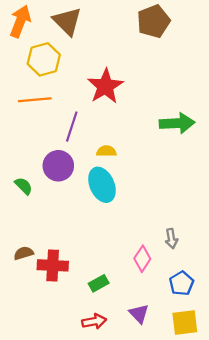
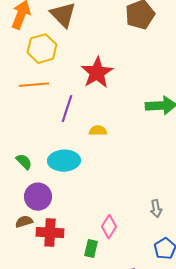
purple circle: (58, 166) -> (38, 197), moved
cyan ellipse: (102, 185) -> (64, 161), moved, turned -68
pink diamond: (142, 259) -> (109, 227), moved
green rectangle: (99, 283) -> (91, 249), turned -48

